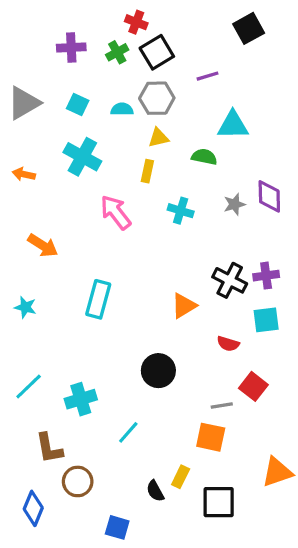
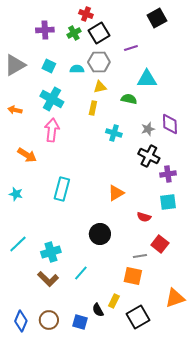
pink arrow: (116, 212) -> (52, 130), moved, turned 45
black cross: (230, 280) -> (149, 156), moved
brown L-shape: (49, 448) -> (48, 279), moved, turned -35
brown circle: (78, 481) -> (49, 320), moved
black square: (219, 502) -> (138, 317), turned -30
blue square: (117, 527) -> (80, 322), moved

